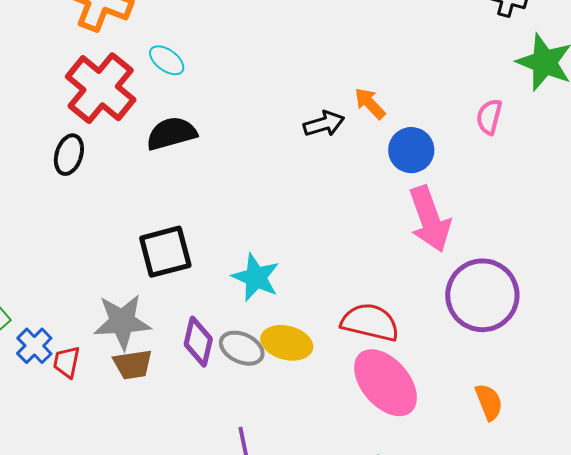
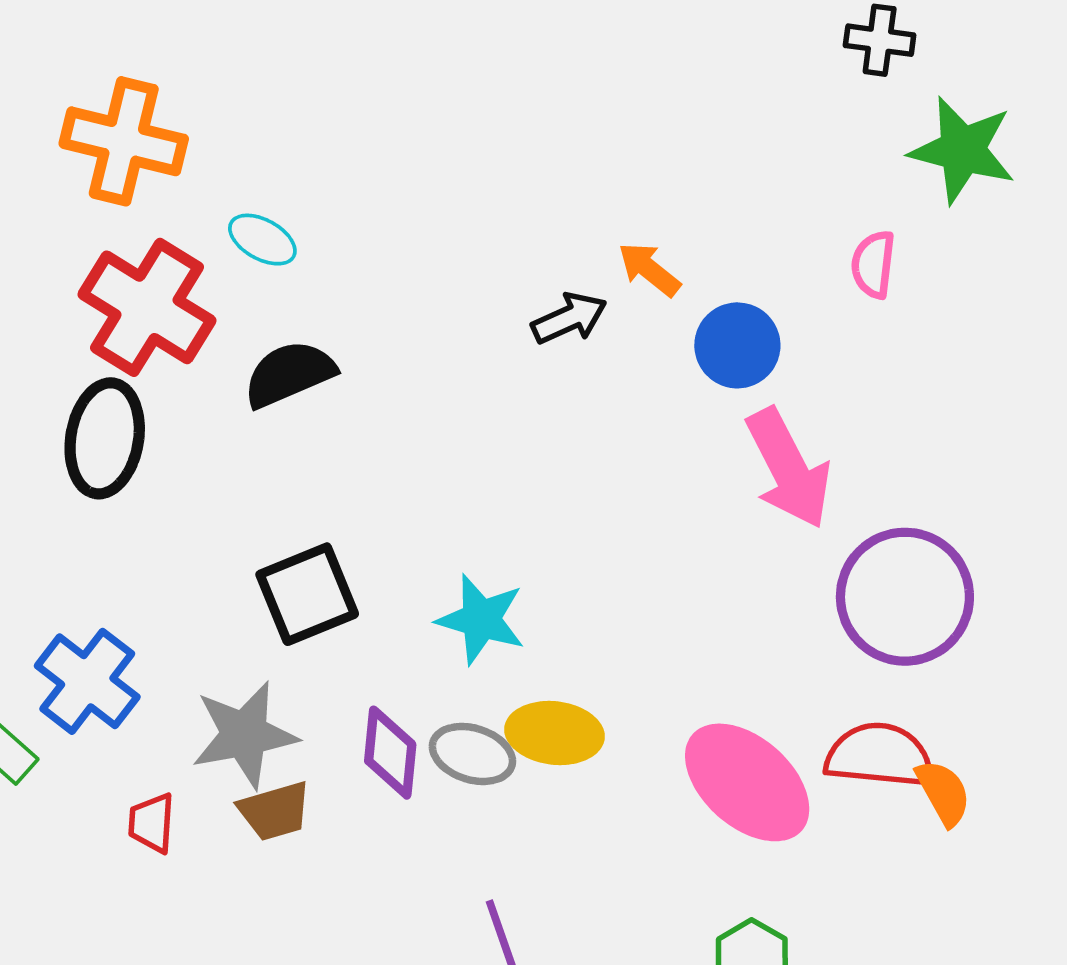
black ellipse: (69, 155) -> (105, 438), size x1.5
red semicircle: (370, 322) -> (880, 756), moved
blue cross: (34, 346) -> (87, 681), moved, size x1.5

